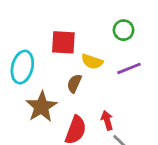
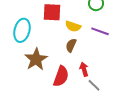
purple line: (129, 68) -> (100, 31), turned 42
brown semicircle: (74, 83) -> (71, 45), moved

